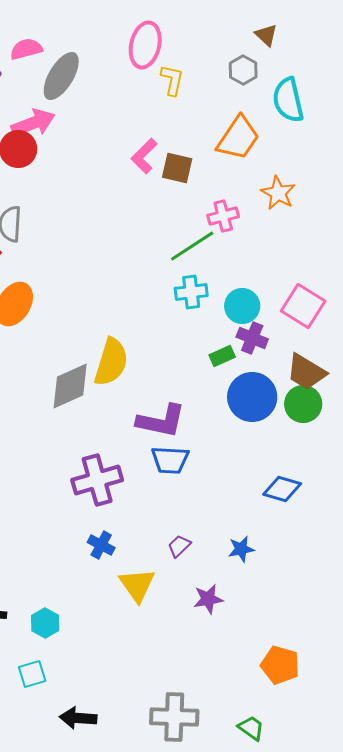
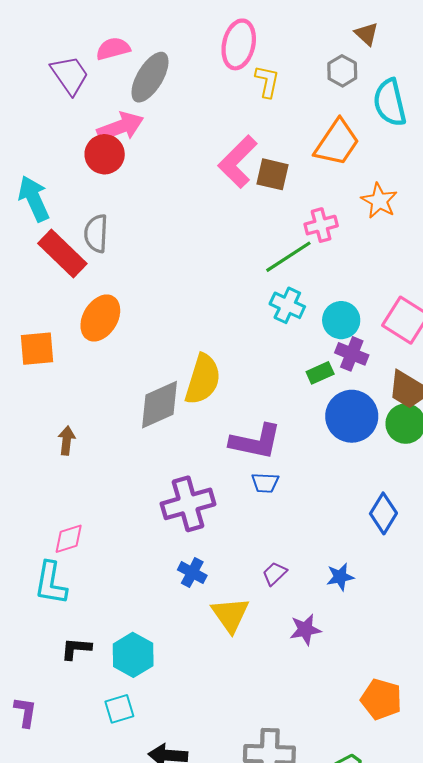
pink L-shape: (144, 156) -> (238, 162), size x1.4
cyan cross: (191, 292) -> (287, 305), turned 32
blue trapezoid: (170, 460) -> (265, 483), size x0.7
blue diamond: (282, 489) -> (383, 513), turned -75
cyan hexagon: (45, 623) -> (133, 655), size x1.4

